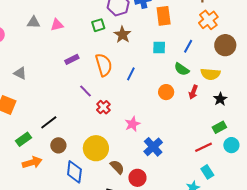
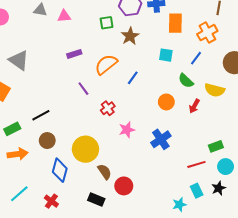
orange cross: (208, 20) -> (207, 33), moved
orange semicircle: (104, 65) -> (106, 64), turned -120
gray triangle: (20, 73) -> (19, 60), size x1.5
black star: (220, 99) -> (219, 188), moved
red cross: (103, 107) -> (108, 108), moved
blue cross: (153, 147) -> (161, 139), moved

